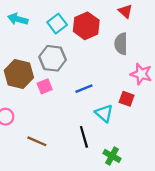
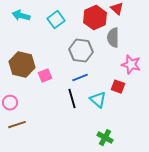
red hexagon: (86, 26) -> (95, 18), moved
gray hexagon: (53, 58) -> (81, 51), moved
black line: (84, 137) -> (72, 99), moved
brown line: (37, 141) -> (17, 125), moved, turned -42

